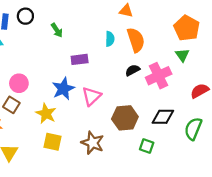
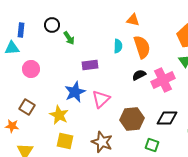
black circle: (25, 16) -> (52, 25), moved
pink circle: (19, 83) -> (31, 69), moved

